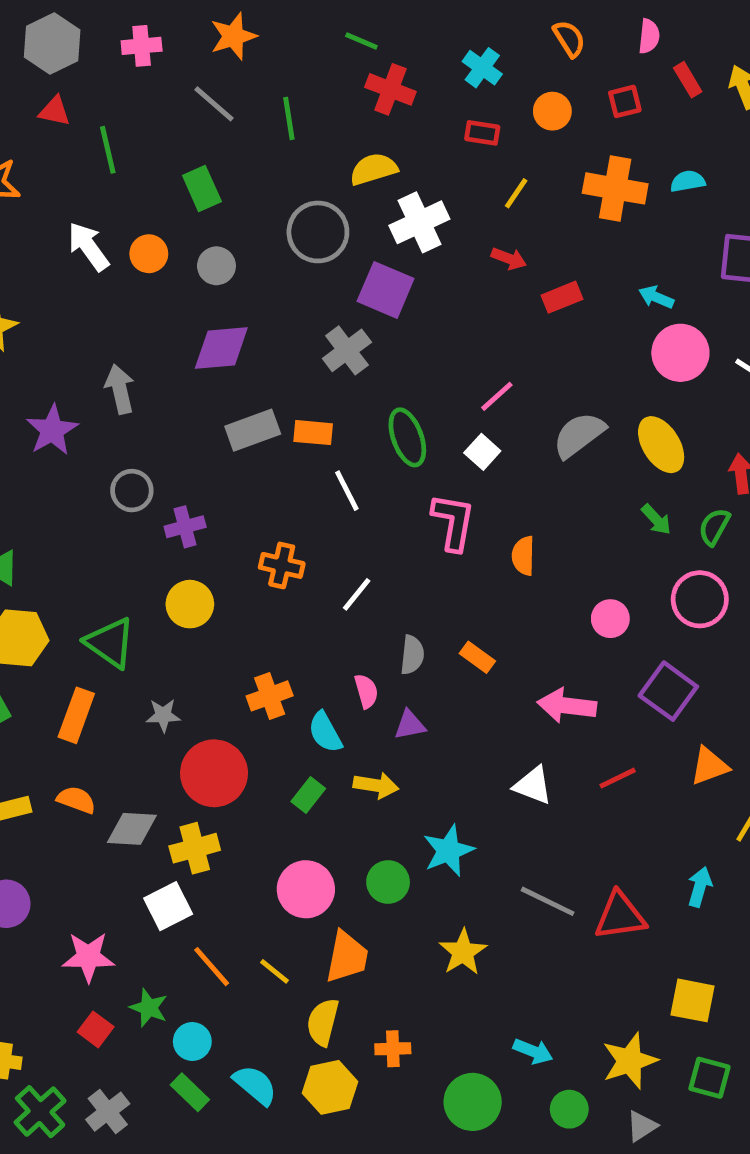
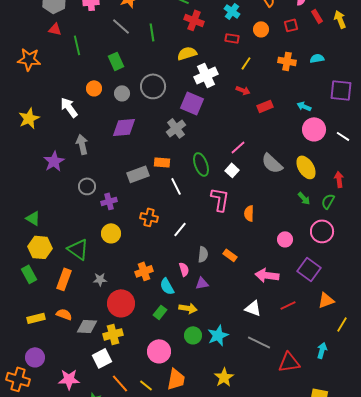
orange cross: (615, 188) -> (287, 61), size x0.7
gray circle: (318, 232) -> (153, 86), moved
white arrow: (88, 246) -> (69, 107), moved
gray rectangle: (253, 430) -> (138, 174), moved
gray semicircle: (579, 435) -> (272, 163), turned -100
green circle: (388, 882) -> (193, 335), moved
gray line: (548, 901) -> (259, 342), moved

